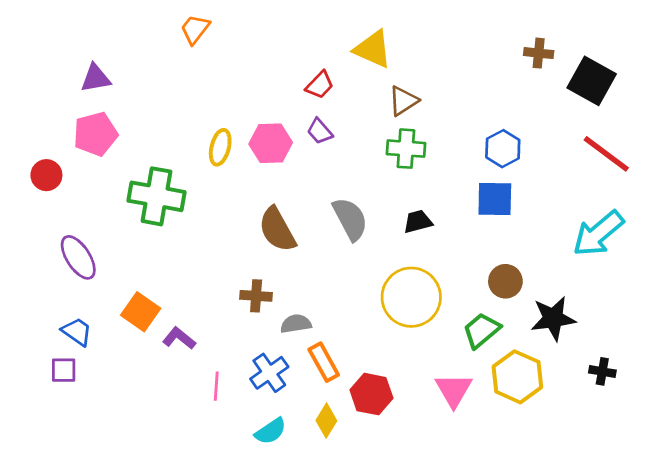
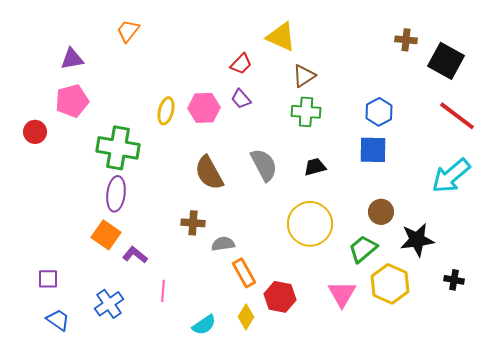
orange trapezoid: (195, 29) -> (128, 31), moved
purple ellipse: (78, 257) -> (116, 194), moved, turned 40
blue trapezoid: (77, 332) -> (58, 320), moved
blue cross: (269, 373) -> (109, 304), moved

